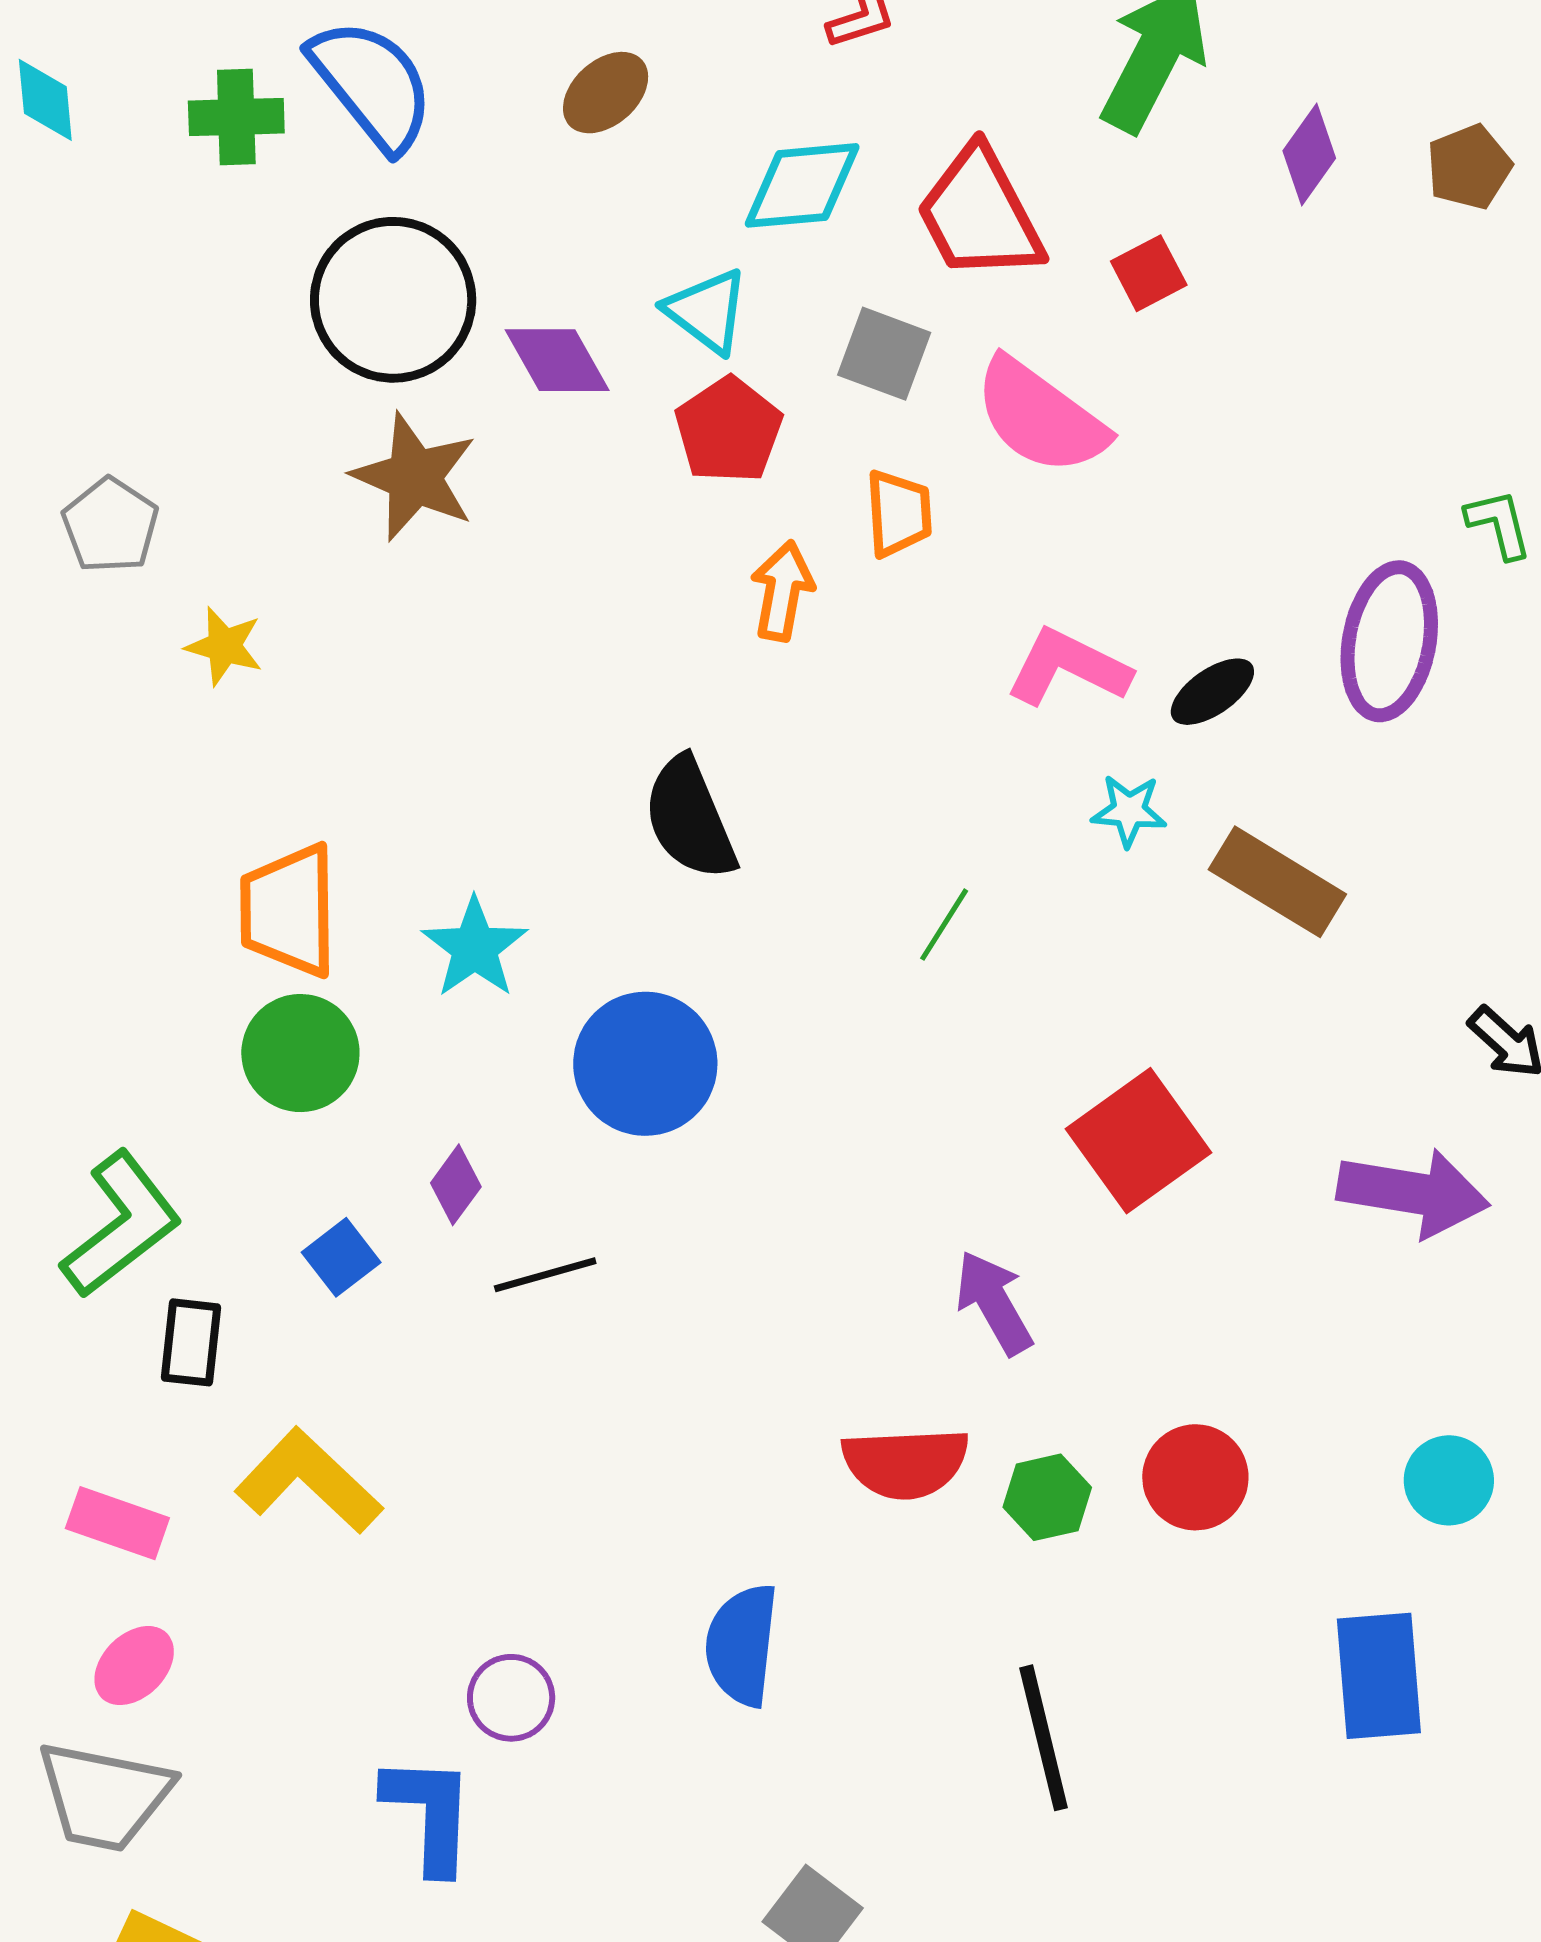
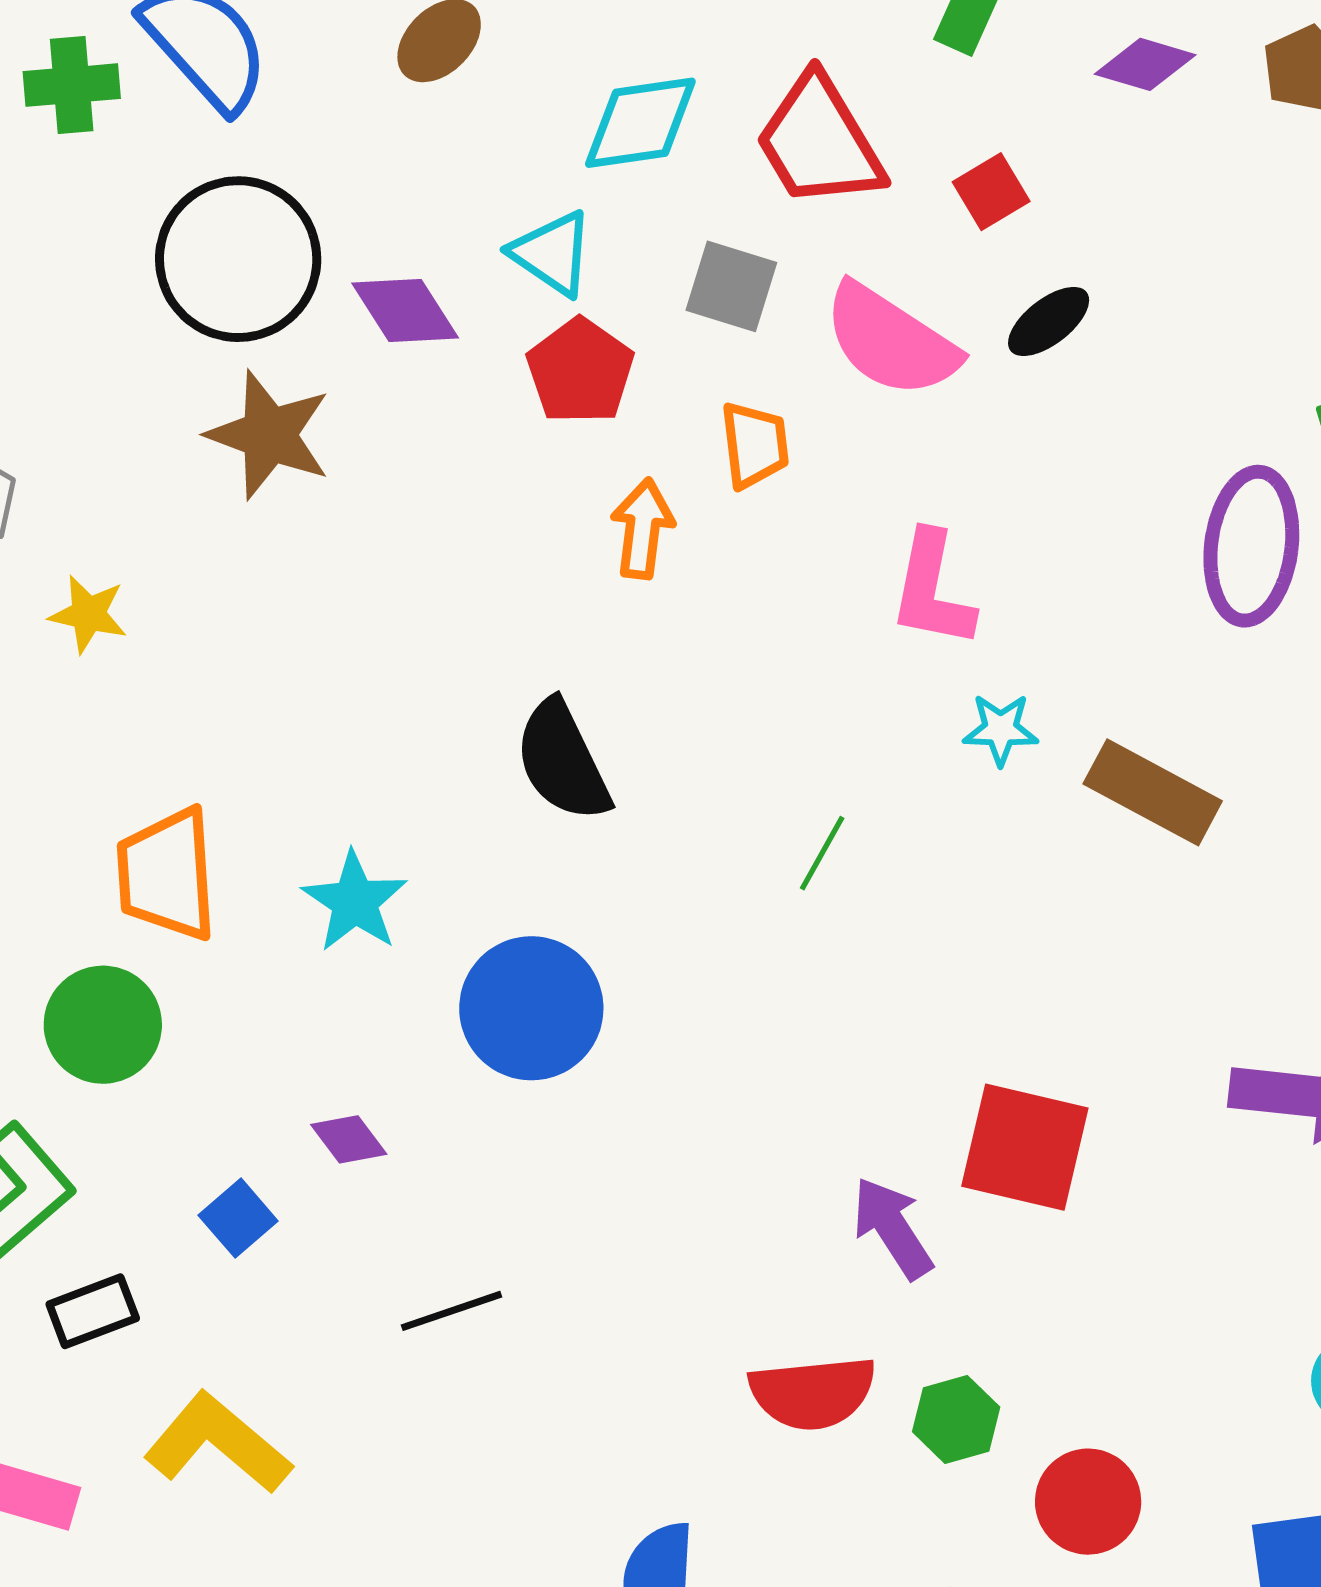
purple diamond: (1309, 154) -> (1145, 64), turned 74
pink L-shape: (1068, 667) -> (932, 590), turned -102
black ellipse: (1212, 692) -> (1049, 322), moved
green circle: (300, 1053) -> (103, 1025), moved
red square: (1139, 1141) -> (1025, 1147), moved, turned -38
purple diamond: (456, 1185) -> (349, 1139), turned -70
black line: (545, 1275) -> (452, 1311), moved
black rectangle: (191, 1342) -> (93, 1311), turned 66
red circle: (1195, 1477) -> (1088, 1502), moved

